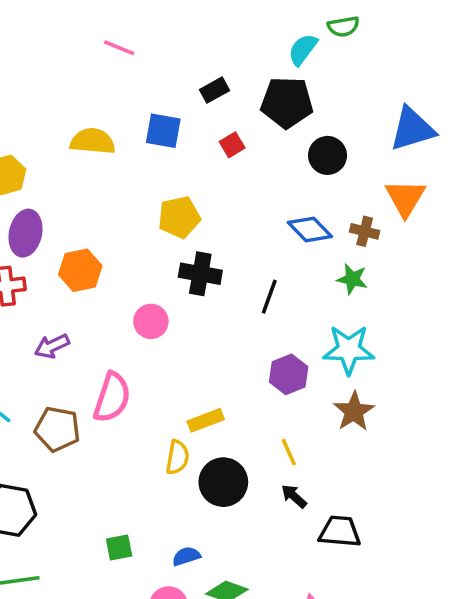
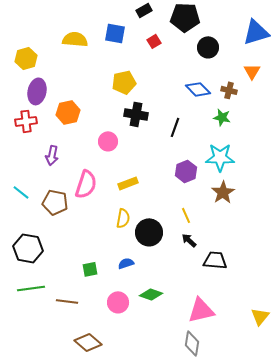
orange triangle: (405, 198) -> (252, 71), size x0.7
purple arrow: (52, 346) -> (52, 155), turned -54
yellow rectangle: (206, 420) -> (128, 183), moved
blue semicircle: (186, 556) -> (126, 263), moved

